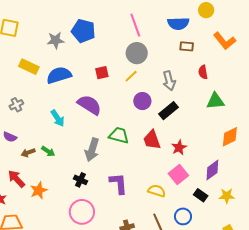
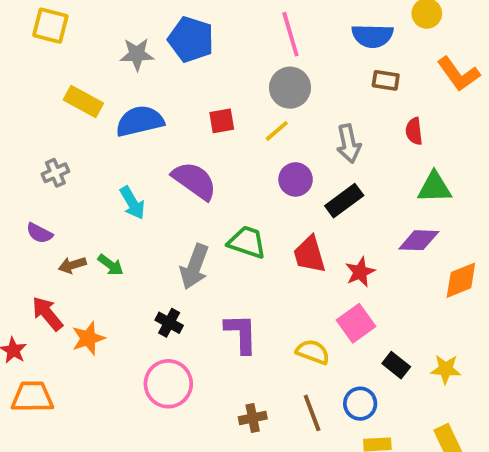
orange diamond: (230, 137) -> (461, 280), moved
purple diamond: (212, 170) -> (419, 240), moved, turned 35

